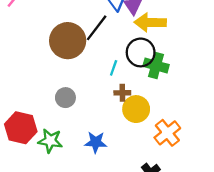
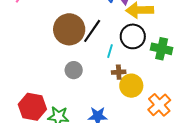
black line: (97, 28) -> (92, 31), moved
green cross: (156, 65) -> (162, 49), moved
gray circle: (65, 98) -> (74, 70), moved

